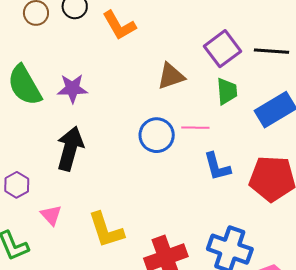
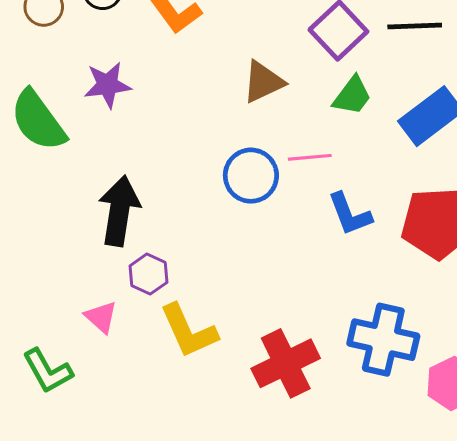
purple star: (72, 88) -> (107, 85), moved
green trapezoid: (227, 91) -> (352, 96), turned 48
purple hexagon: (17, 185) -> (148, 274), moved

